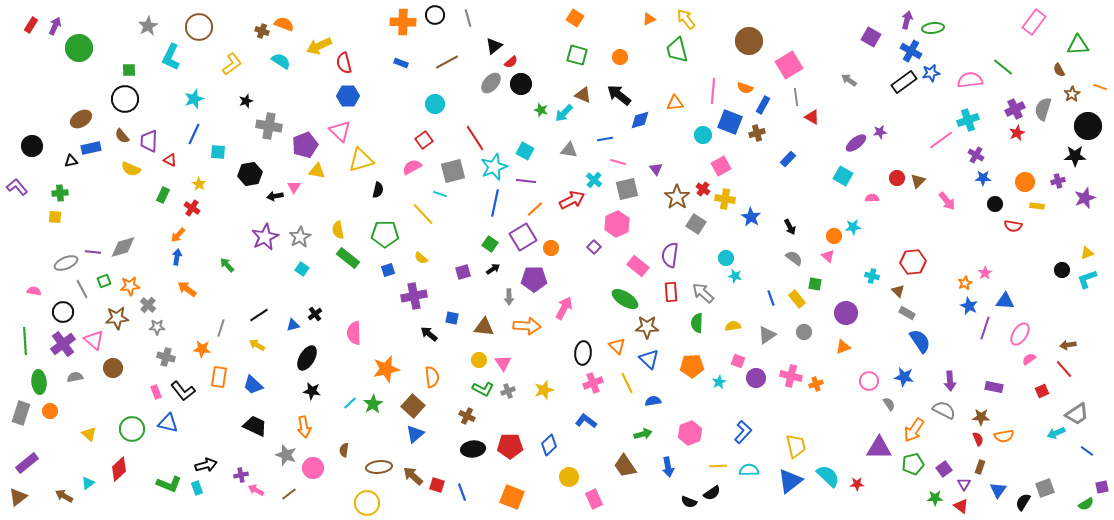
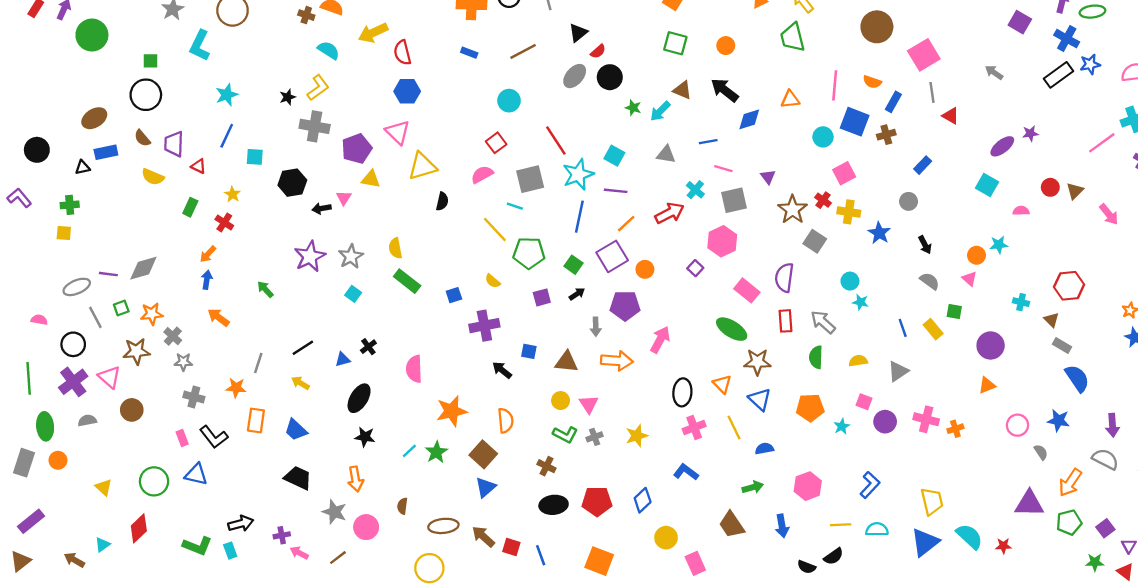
yellow L-shape: (232, 64) -> (318, 88), moved
green pentagon: (385, 234) -> (529, 253), moved
gray circle: (804, 332) -> (909, 201), moved

